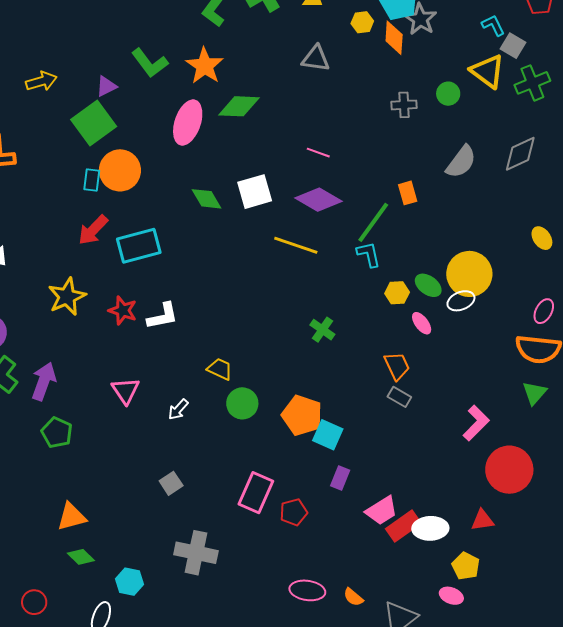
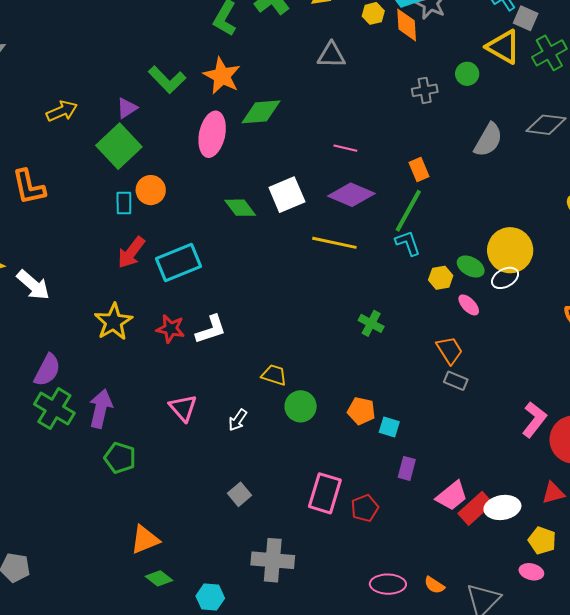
gray diamond: (520, 154) -> (546, 125), turned 39
orange circle: (120, 170) -> (151, 190), size x0.7
orange rectangle: (408, 193) -> (419, 169), moved
orange pentagon: (302, 415) -> (361, 411), size x0.7
pink L-shape: (476, 423) -> (534, 420), moved
cyan square: (328, 435) -> (389, 427), size x0.7

